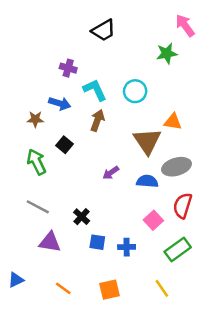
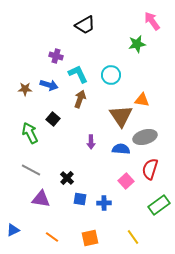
brown star: (35, 119) -> (25, 89), moved
purple arrow: (111, 173) -> (91, 142), turned -56
green rectangle: (178, 249) -> (159, 205), moved

